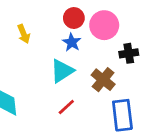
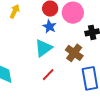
yellow arrow: (24, 34) -> (15, 11), moved, turned -128

